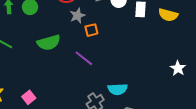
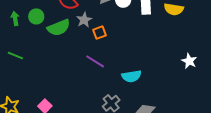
green semicircle: (49, 43) -> (59, 28), moved
cyan semicircle: (118, 89) -> (131, 76), moved

